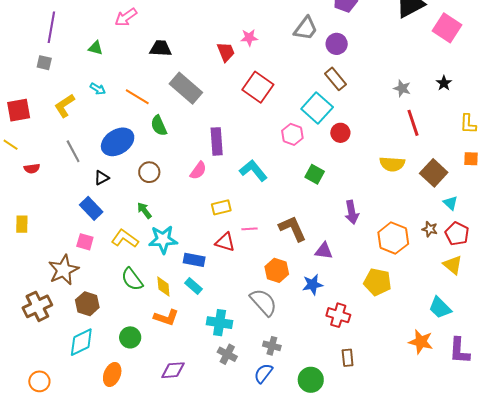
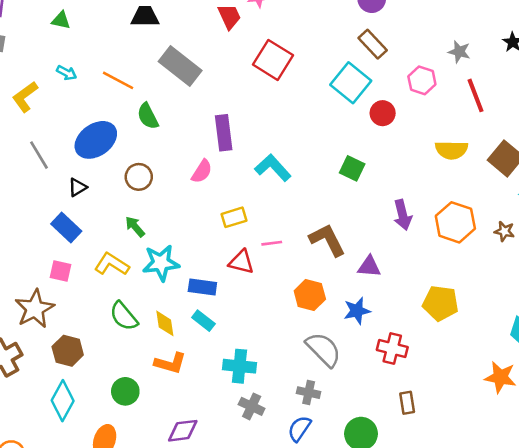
pink hexagon: (292, 134) -> (422, 80), moved
orange hexagon: (393, 238) -> (455, 222), moved
gray semicircle: (263, 302) -> (323, 349), moved
cyan diamond: (81, 342) -> (63, 401), turned -32

